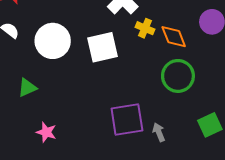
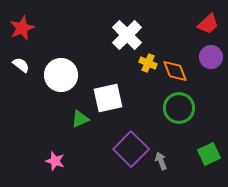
white square: (103, 47) -> (108, 98), moved
green triangle: (27, 88) -> (80, 119), moved
purple square: (127, 120) -> (131, 149), turned -36

